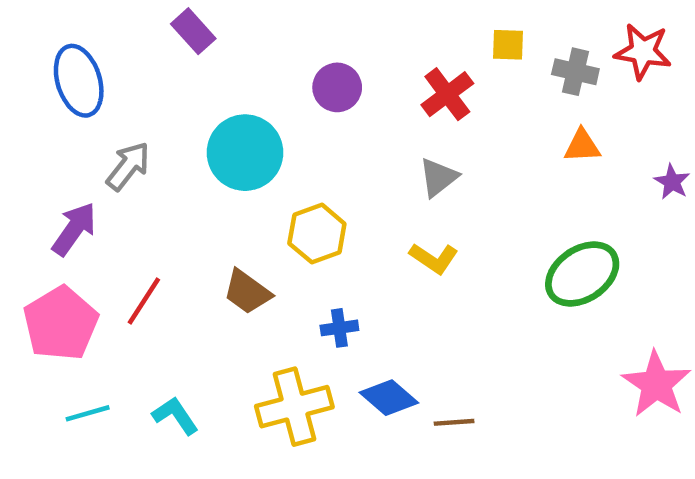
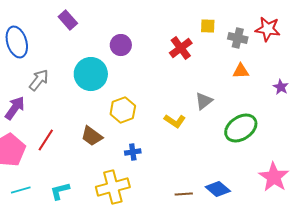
purple circle: (337, 87) -> (121, 45), moved
gray triangle: (438, 177) -> (204, 101), moved
blue diamond: (389, 398) -> (218, 189), moved
cyan L-shape: (175, 416) -> (60, 191), turned -70

